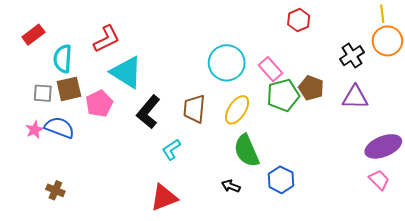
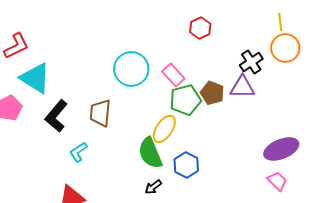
purple triangle: (355, 97) -> (242, 87), moved
yellow ellipse: (237, 110) -> (164, 129), moved
blue hexagon: (281, 180) -> (186, 165), moved
black arrow: (231, 186) -> (153, 187), moved, turned -60

